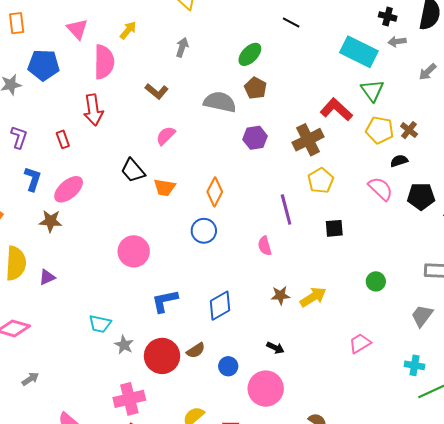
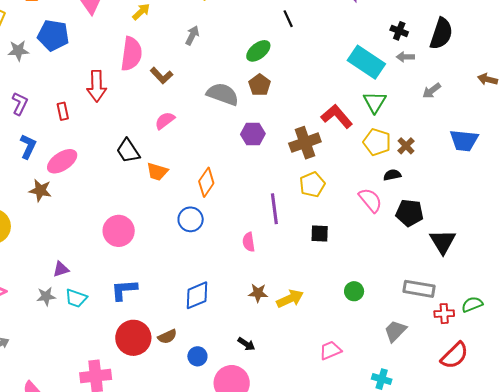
black line: (291, 22) -> (288, 19), moved, turned 30
pink semicircle: (104, 62) -> (131, 54), moved
purple triangle: (47, 277) -> (61, 269), moved
blue L-shape: (165, 301) -> (124, 290), moved
gray star: (124, 345) -> (46, 296), moved, turned 30

